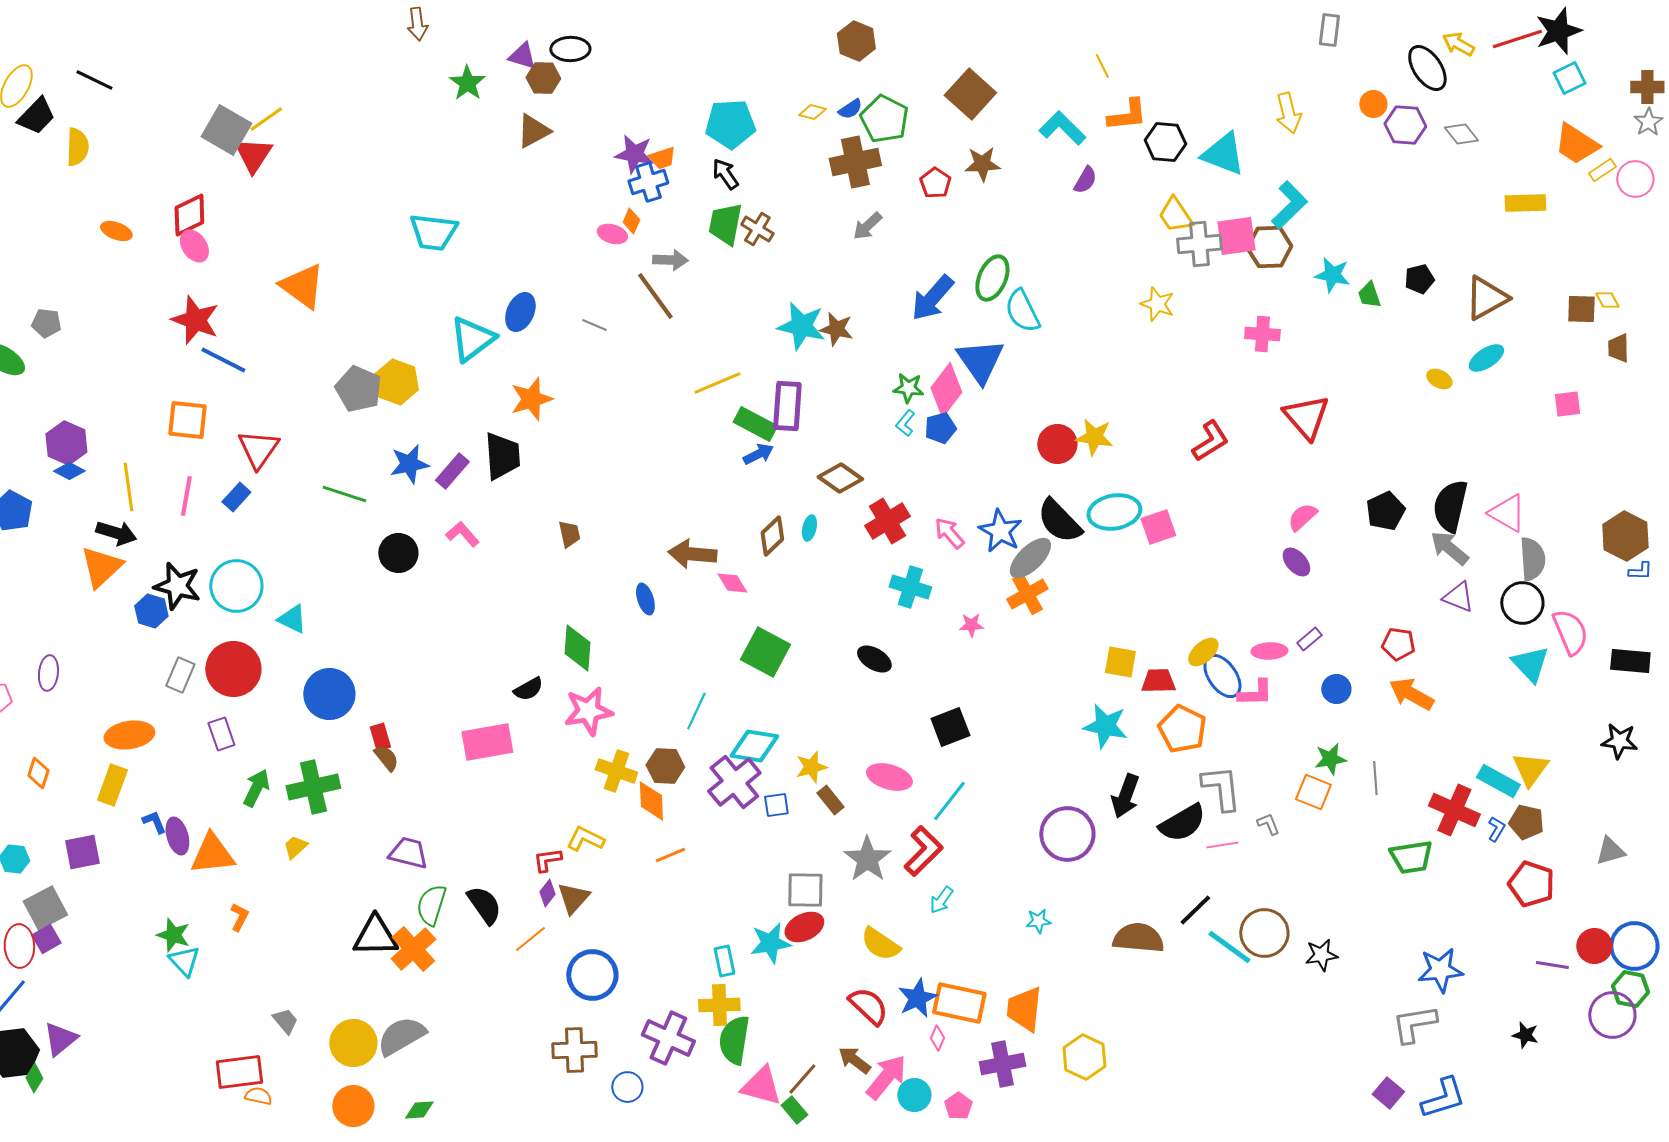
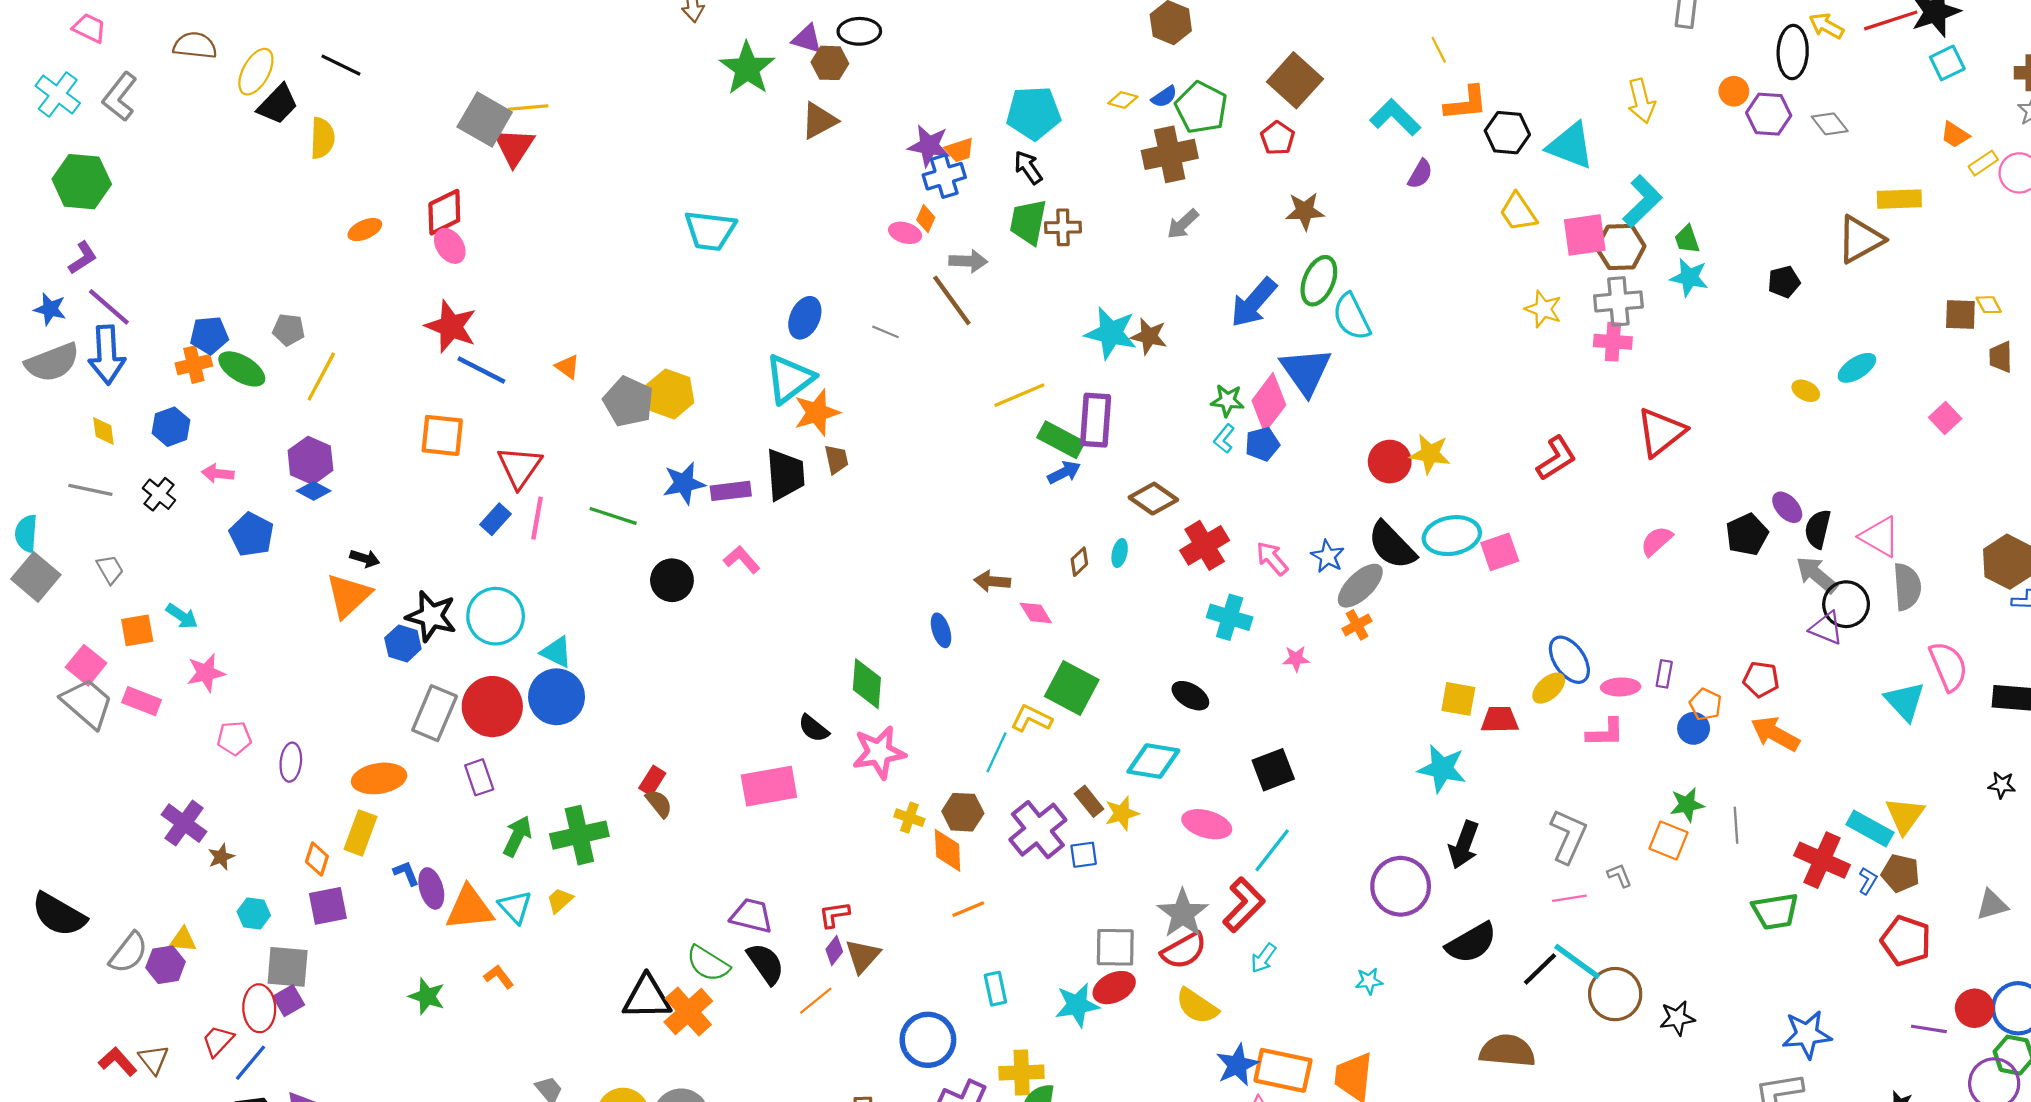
black ellipse: (1427, 68) -> (1793, 52), turned 36
green star: (467, 83) -> (747, 68), size x1.4
yellow line: (266, 119) -> (528, 108), turned 30
orange trapezoid: (1576, 144) -> (1955, 135), size x0.6
brown star: (982, 164) -> (1305, 211), moved
red pentagon: (935, 183) -> (1278, 138), moved
brown cross: (757, 229) -> (1063, 227), turned -32
orange ellipse: (116, 231) -> (365, 230), turned -44
gray cross: (1199, 244) -> (1618, 301), moved
orange triangle: (302, 286) -> (567, 367), moved, size x0.5
green trapezoid: (1369, 295) -> (1687, 239), moved
brown triangle: (1486, 298) -> (1860, 239), moved
yellow star: (1157, 304) -> (1543, 309), moved
cyan triangle: (472, 339) -> (790, 379), moved
pink square: (1567, 404) -> (1945, 418), turned -36
red triangle: (1306, 417) -> (1661, 432), turned 33
purple rectangle: (452, 471) -> (731, 491), turned 42
yellow line: (128, 487) -> (321, 377), moved, turned 36
pink line: (186, 496) -> (537, 518), moved
black semicircle: (1450, 506) -> (1818, 529), size x0.7
blue star: (1000, 531) -> (1328, 556), size x0.7
black arrow: (116, 533) -> (365, 558), size x0.7
brown trapezoid: (569, 534) -> (836, 459), moved
brown diamond: (772, 536) -> (1079, 562), size x0.7
brown arrow: (692, 554) -> (992, 581), size x0.7
purple ellipse: (1296, 562) -> (1787, 507), moved
orange cross: (1027, 594) -> (1357, 625), size x0.7
black circle: (1522, 603) -> (1846, 604), moved
purple rectangle: (1309, 639) -> (1664, 674), turned -40
purple ellipse: (48, 673) -> (291, 762), moved
gray rectangle: (180, 675) -> (435, 713), size x1.4
blue ellipse: (1222, 676) -> (1569, 660), moved
black semicircle: (528, 689) -> (814, 728), turned 68
blue circle: (329, 694) -> (557, 697), moved
orange pentagon: (1182, 729) -> (1706, 704), moved, size x0.6
red rectangle: (380, 737) -> (652, 781), turned 48
black star: (1619, 741) -> (2002, 785), size x0.7
cyan diamond: (754, 746) -> (1153, 761), moved
yellow cross: (616, 771) -> (909, 818), size x0.7
orange diamond: (38, 773) -> (317, 859), moved
gray L-shape: (1221, 788) -> (1568, 836), turned 30
brown rectangle: (830, 800) -> (1089, 801), moved
black semicircle: (1182, 823) -> (1471, 943), moved
yellow L-shape: (585, 839) -> (1031, 719), moved
purple trapezoid: (408, 853) -> (751, 916), moved
green semicircle: (431, 905) -> (708, 964), turned -75
gray square: (45, 908) -> (288, 967), turned 33
orange L-shape: (239, 917) -> (499, 977), turned -64
brown semicircle: (1138, 938) -> (1507, 1051), moved
cyan line: (1229, 947) -> (1577, 961), moved
cyan triangle: (184, 961) -> (515, 907), moved
cyan rectangle: (724, 961) -> (995, 989), moved
blue circle: (592, 975) -> (928, 1040), moved
red semicircle: (868, 1006) -> (1184, 951), moved, turned 108

